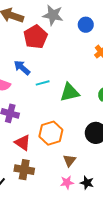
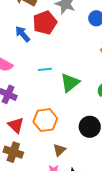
blue arrow: (22, 68) -> (23, 34), moved
green triangle: (70, 92) -> (70, 83), turned -35

